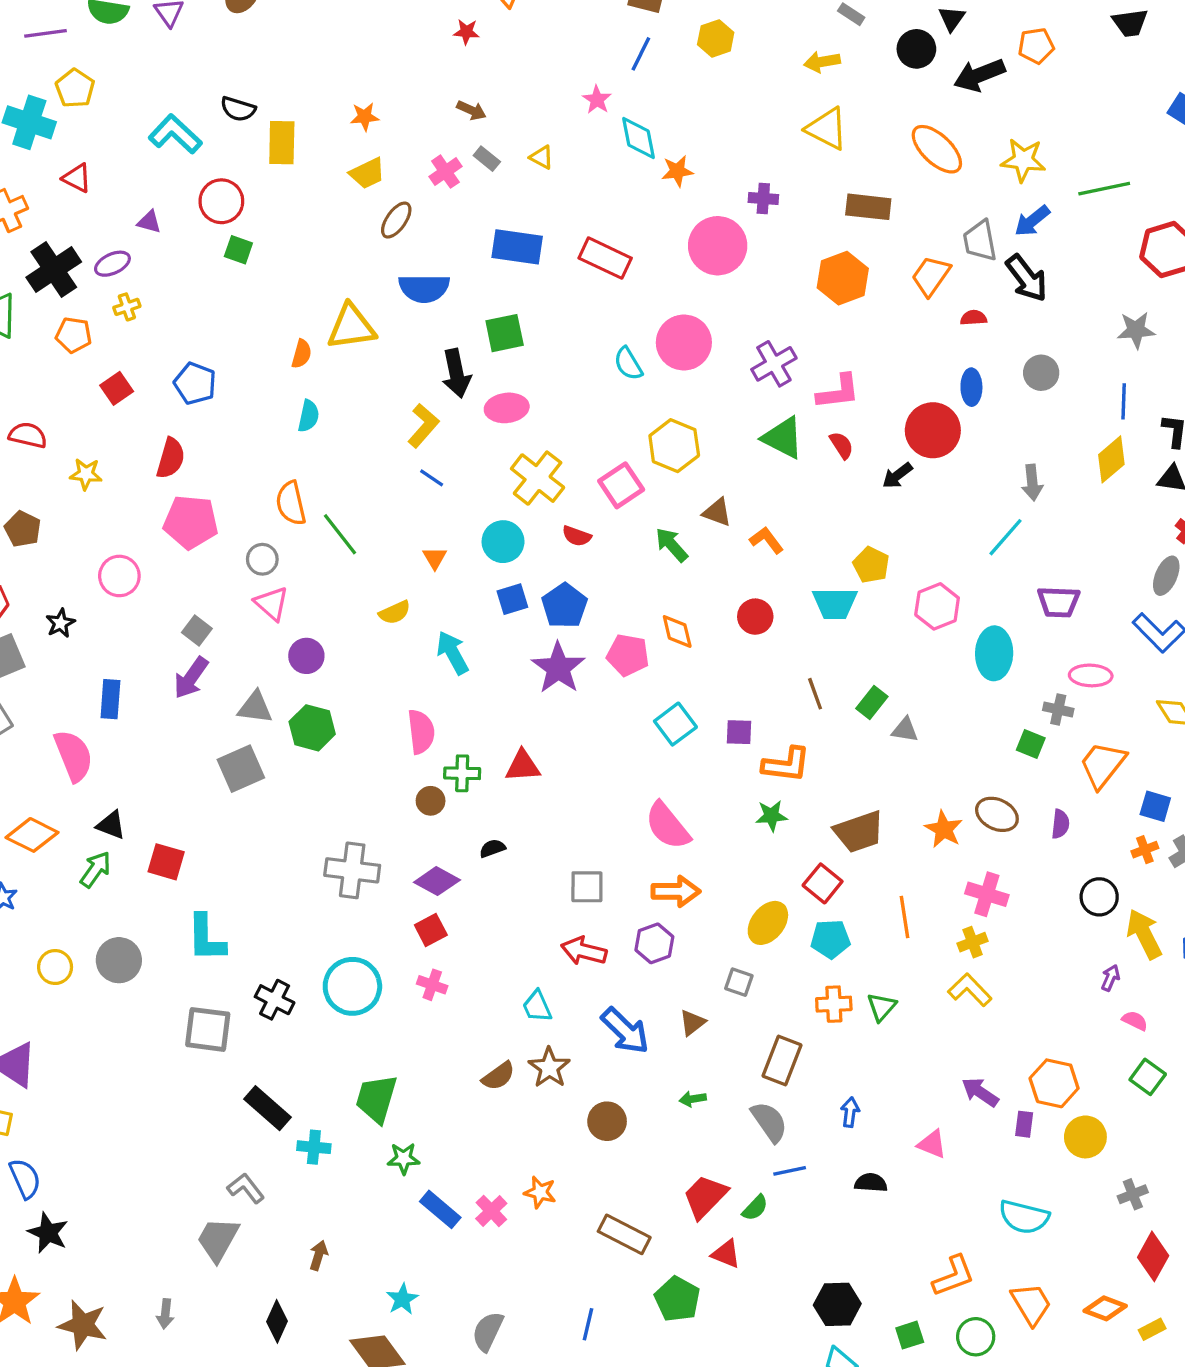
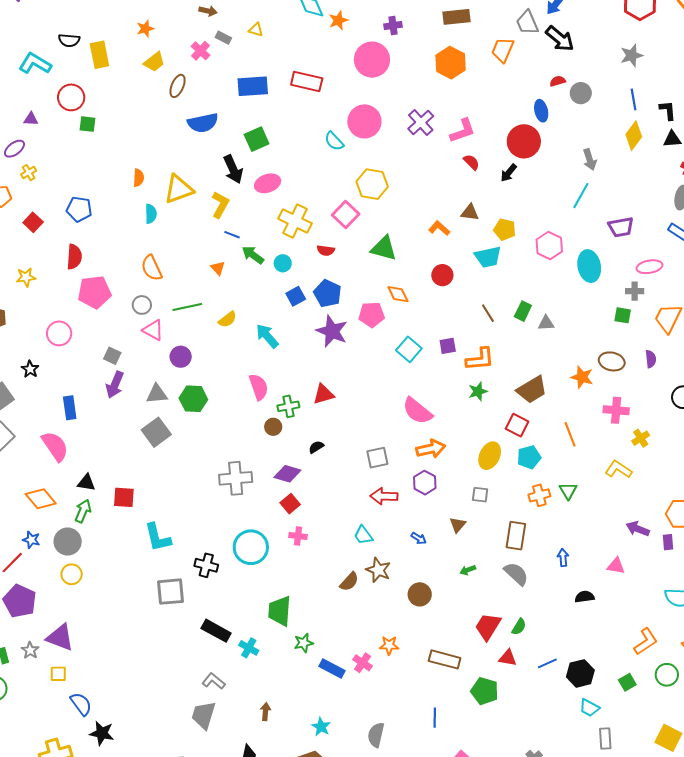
red semicircle: (974, 318) -> (558, 81), moved
yellow triangle: (351, 327) -> (179, 189), moved
green triangle: (783, 438) -> (384, 248), moved
brown triangle: (717, 512) -> (470, 212), moved
green line: (340, 534) -> (187, 307), moved, turned -52
cyan circle: (503, 542) -> (283, 263), size x0.7
green arrow: (672, 545) -> (253, 255), moved
orange triangle: (435, 558) -> (218, 268), moved
orange diamond: (32, 835) -> (41, 499), turned 36
yellow cross: (973, 942) -> (641, 438), moved
gray circle: (119, 960) -> (68, 542), moved
blue arrow: (625, 1031) -> (419, 538), size x0.5
cyan cross: (314, 1147) -> (249, 648), turned 36
blue line: (790, 1171) -> (547, 663), moved

